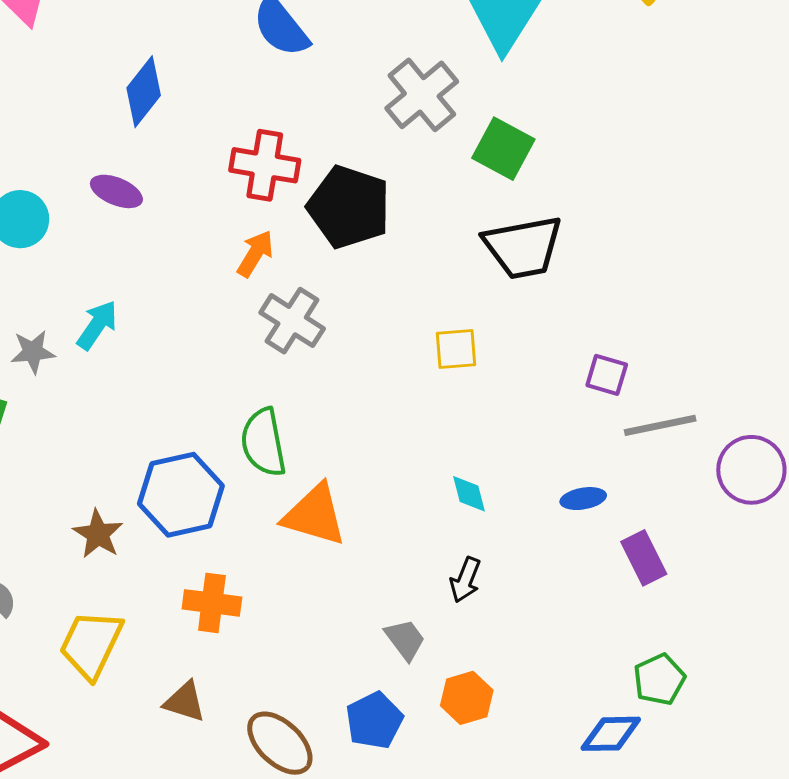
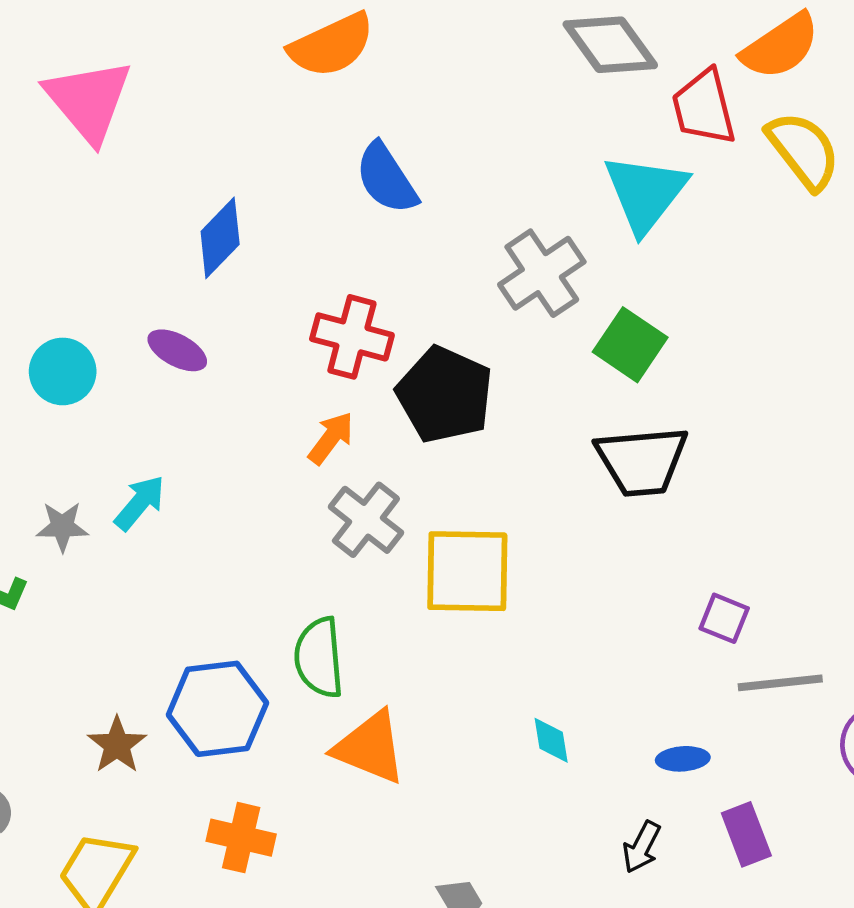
yellow square: (456, 349) -> (467, 571), moved, size x1.8
black arrow: (465, 580) -> (642, 847), moved

